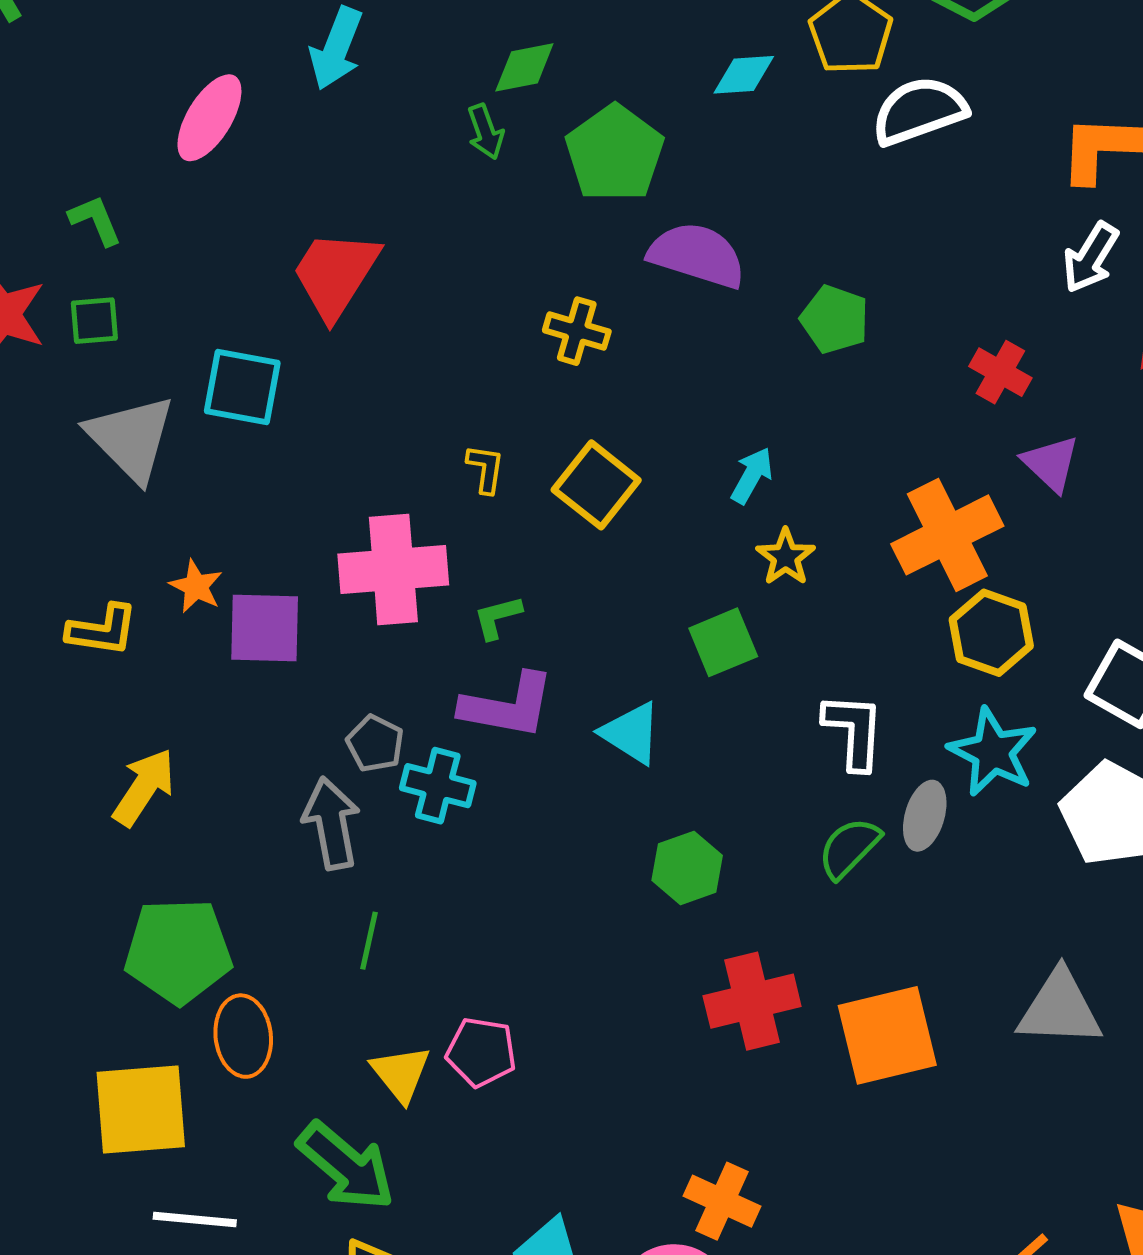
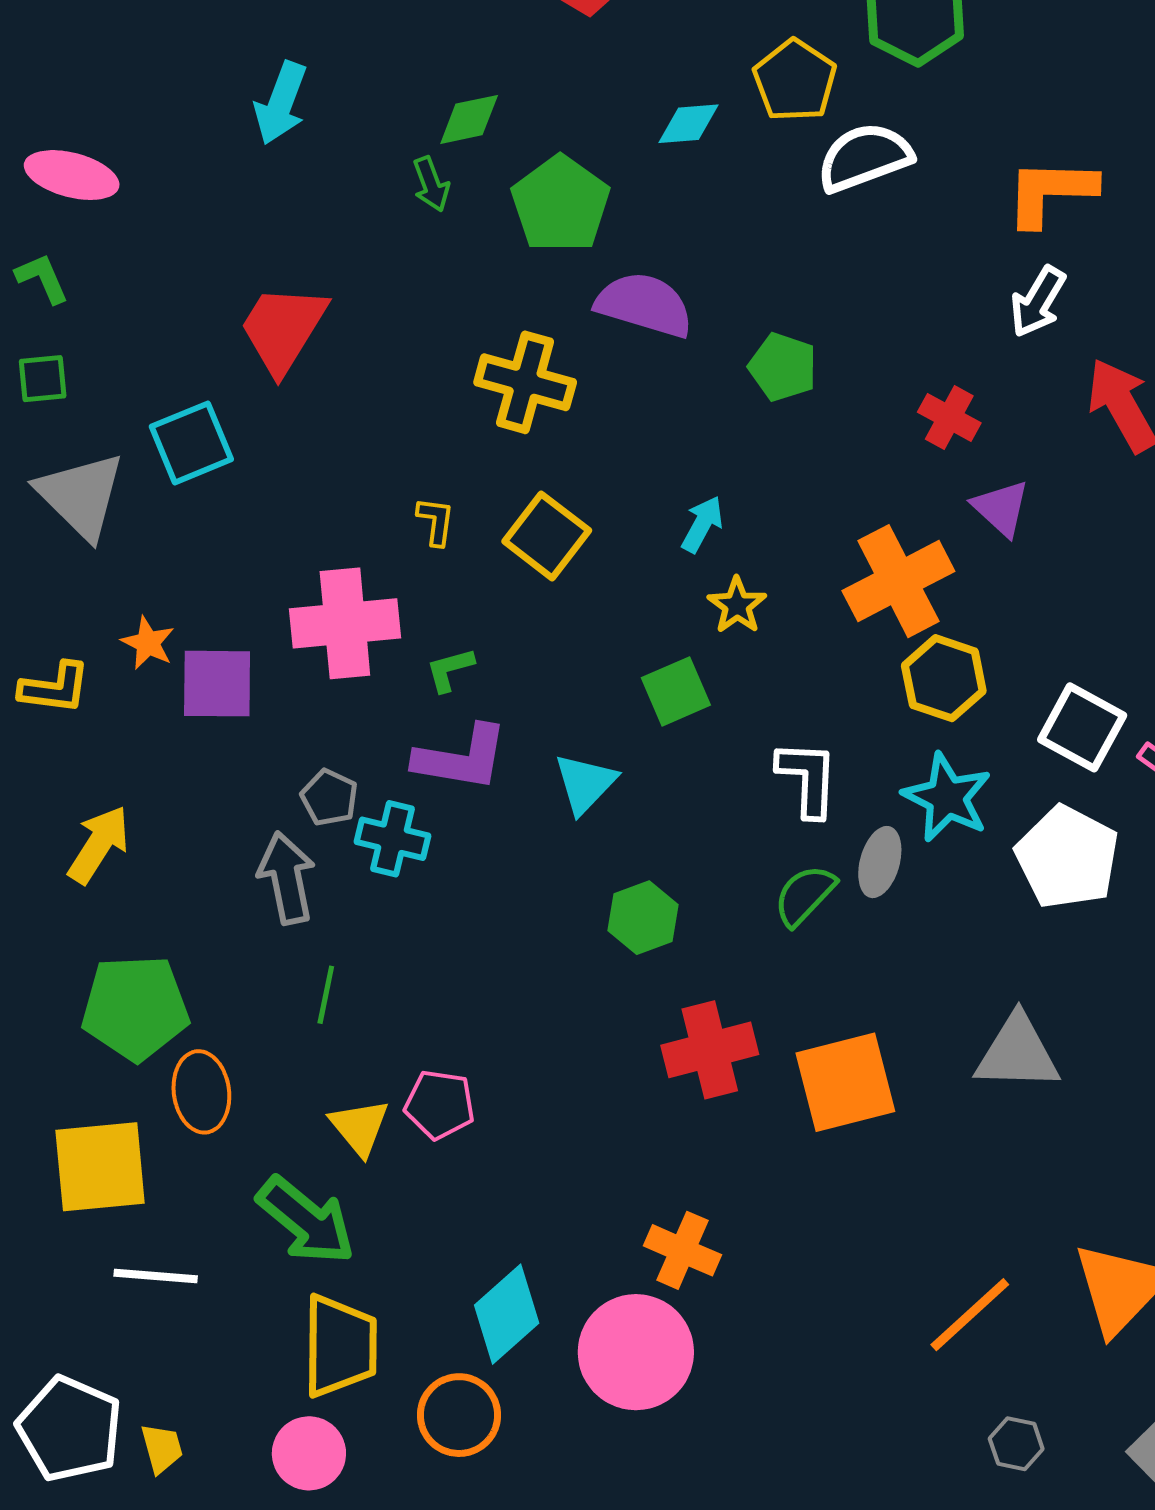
pink ellipse: (209, 118) -> (72, 175), moved, turned 74
yellow cross: (577, 331) -> (525, 382), size x1.5
cyan square: (242, 387) -> (191, 443), turned -32
cyan triangle: (631, 733) -> (585, 783), turned 42

